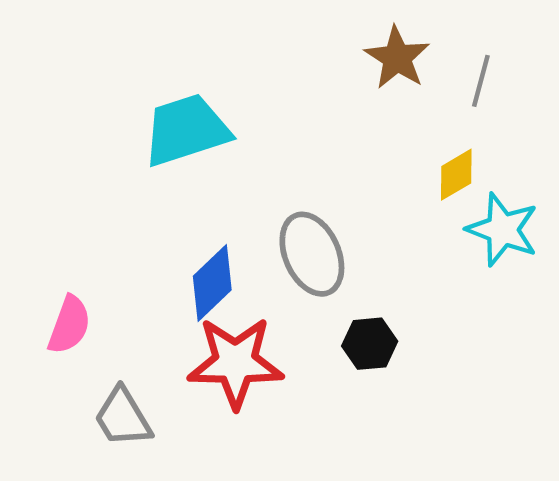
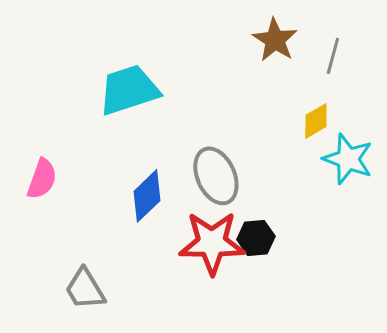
pink semicircle: (69, 325) -> (42, 179), moved
red star: (235, 362) -> (212, 243), moved

